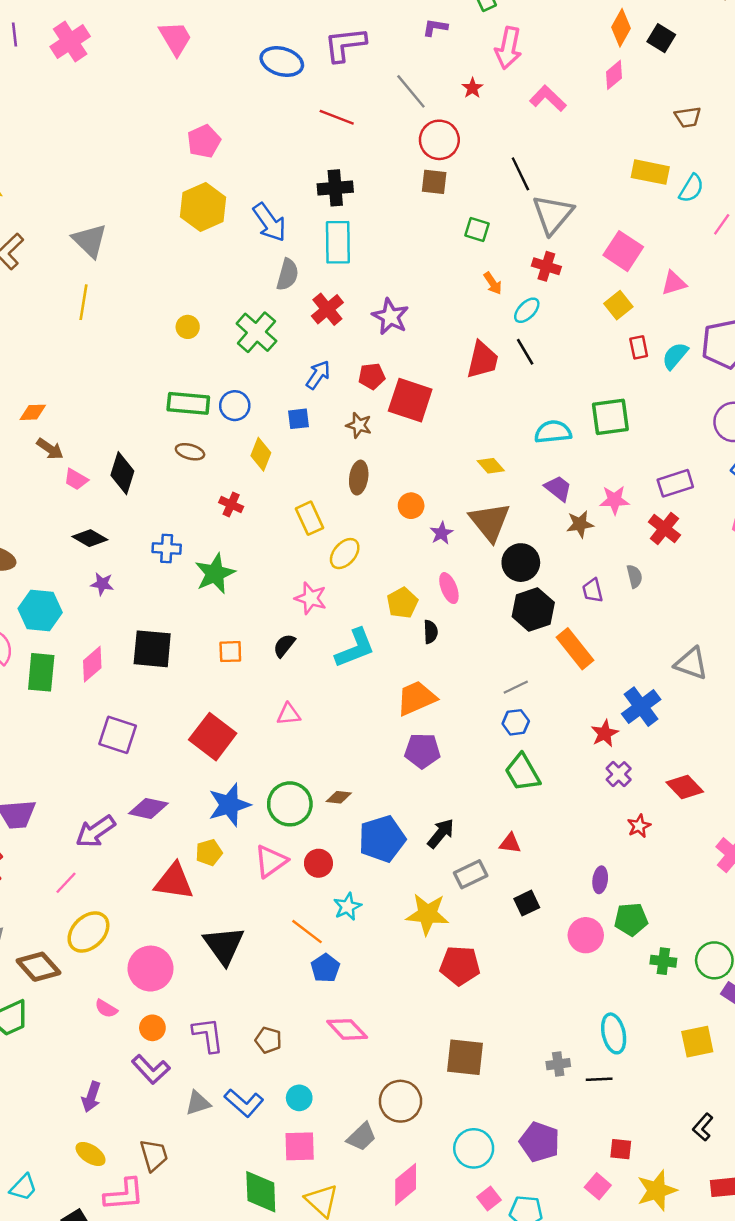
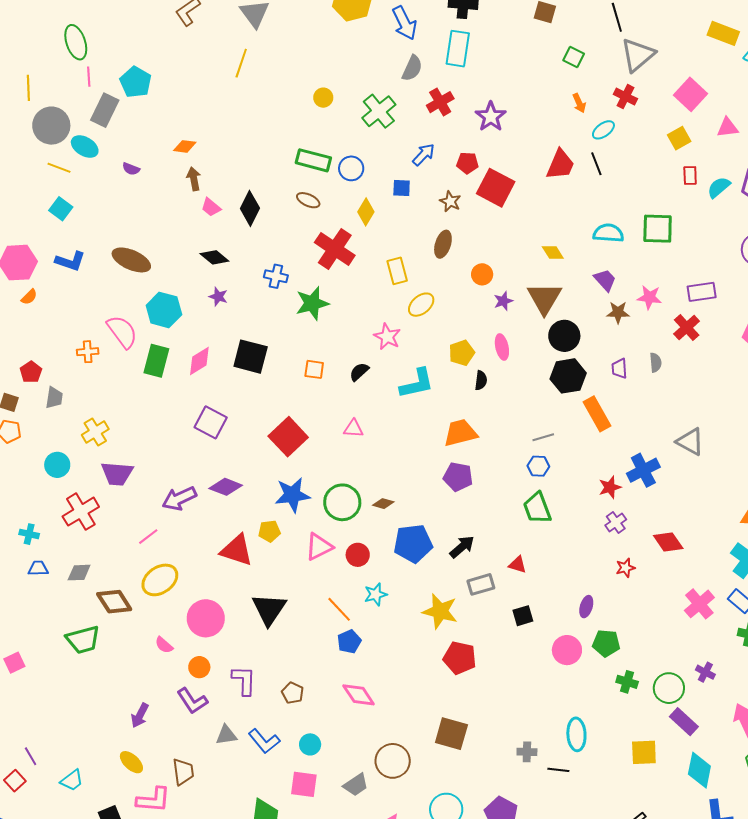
brown arrow: (50, 449) -> (194, 179), turned -145
red cross: (231, 505) -> (335, 249), size x2.0

